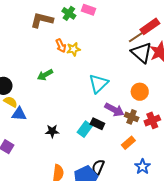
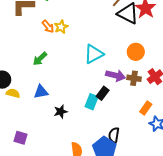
cyan triangle: (98, 84) -> (94, 54), turned 30
blue triangle: (19, 114) -> (41, 92), moved
black rectangle: (97, 124) -> (103, 93), turned -64
orange rectangle: (128, 143) -> (146, 108), moved

